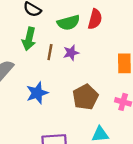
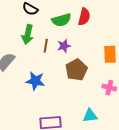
blue star: (37, 93) -> (35, 81), turned 30
brown pentagon: (85, 97) -> (76, 70), moved

